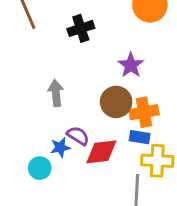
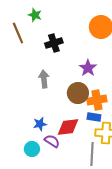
gray arrow: (56, 93) -> (44, 79), moved
purple semicircle: (78, 136) -> (52, 141), moved
cyan circle: (40, 168) -> (32, 149), moved

